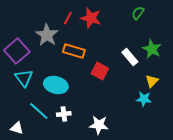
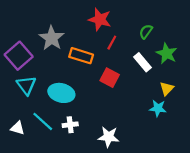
green semicircle: (138, 13) -> (146, 32), moved
red line: (68, 18) -> (112, 43), moved
white triangle: (17, 128) -> (18, 128), moved

